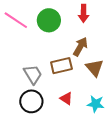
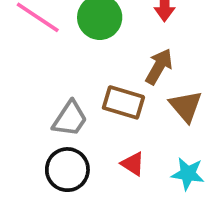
brown rectangle: (61, 66) -> (123, 102), turned 30
gray trapezoid: (33, 74) -> (70, 119), turned 65

